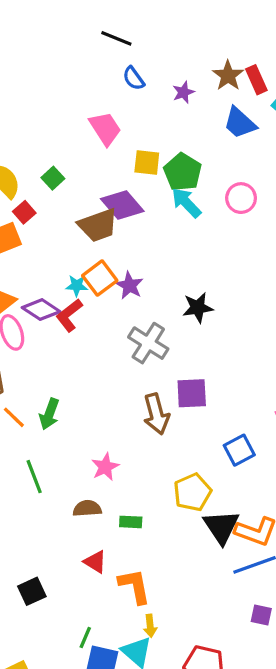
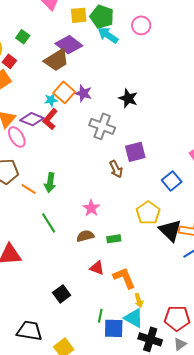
black star: (198, 308) -> (128, 98), turned -30
brown arrow: (156, 414) -> (116, 169), size x0.7

